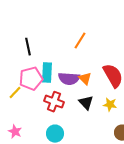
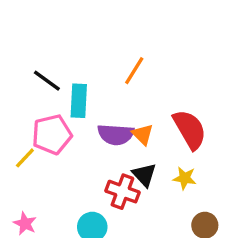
black line: (28, 47) -> (47, 81), turned -42
cyan rectangle: (47, 73) -> (79, 101), moved
red cross: (54, 102) -> (122, 192), moved

